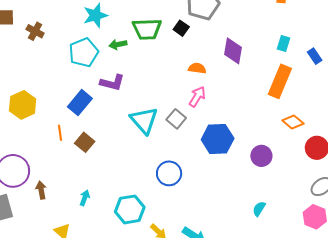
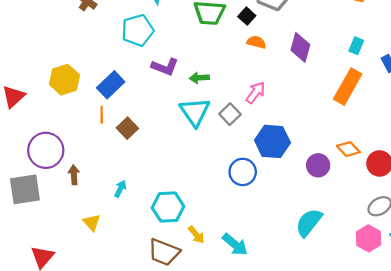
green arrow: (118, 44) -> (199, 78), moved
orange semicircle: (197, 68) -> (256, 42), moved
blue rectangle: (80, 103) -> (111, 85), moved
orange diamond: (293, 122) -> (348, 149), moved
blue circle: (169, 173) -> (243, 172), moved
cyan semicircle: (259, 209) -> (309, 223), size x1.8

